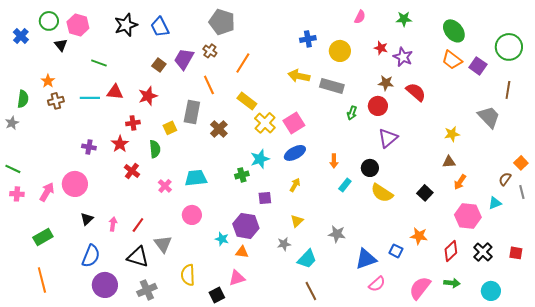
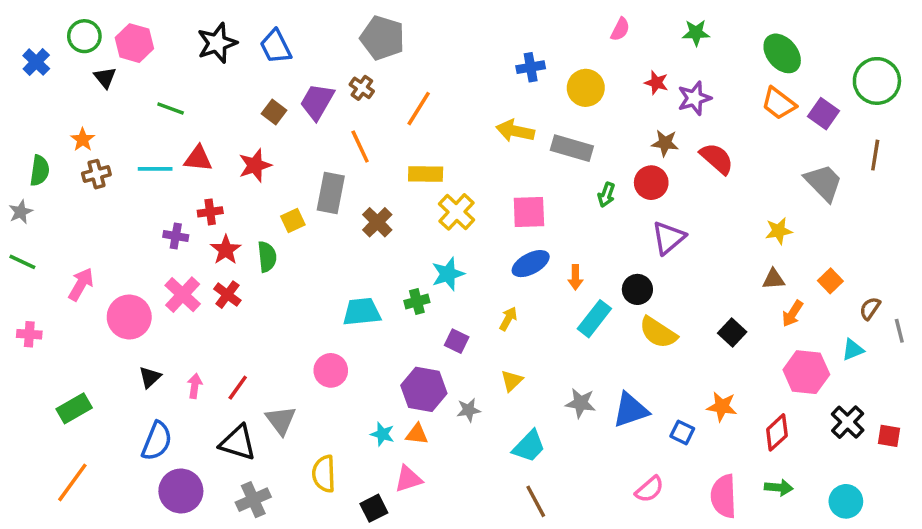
purple star: (403, 57) -> (694, 98), turned 30
yellow rectangle: (247, 101) -> (426, 174), turned -36
gray trapezoid: (489, 117) -> (823, 183), moved
red cross: (133, 123) -> (210, 212), moved
pink square: (294, 123) -> (529, 212), moved, turned 30
red star: (120, 144) -> (226, 250), moved
purple cross: (89, 147) -> (176, 236), moved
blue ellipse: (295, 153) -> (531, 264), moved
orange square: (521, 163) -> (830, 281), moved
green line: (13, 169) -> (22, 262), moved
cyan trapezoid: (196, 178) -> (362, 312), moved
cyan rectangle: (345, 185) -> (594, 319), size x1.5
pink cross: (165, 186) -> (183, 295), moved, size x1.5
pink arrow: (47, 192) -> (81, 284), moved
purple square: (265, 198) -> (457, 341), turned 32
cyan star: (222, 239) -> (382, 434), moved
gray star: (284, 244) -> (469, 410), moved
black cross: (483, 252) -> (848, 422), moved
blue triangle: (366, 259) -> (631, 410), moved
orange line: (42, 280) -> (72, 482), turned 50
pink semicircle: (420, 288) -> (724, 496), turned -40

